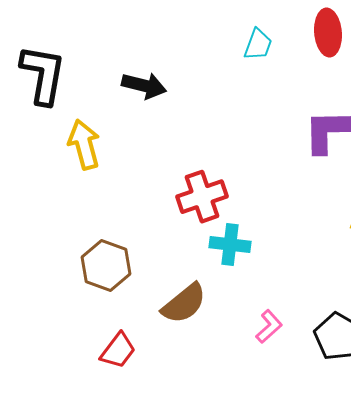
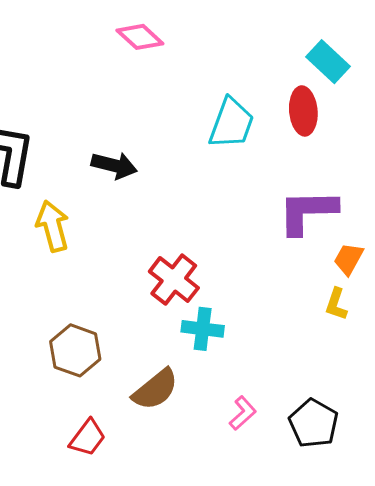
cyan trapezoid: (258, 45) -> (231, 123), size x1.6
red cross: (202, 197) -> (174, 280), turned -33

